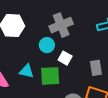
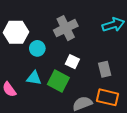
cyan circle: (47, 45) -> (37, 48), moved
green square: (50, 76) -> (58, 81), turned 35

